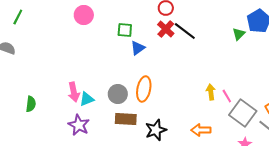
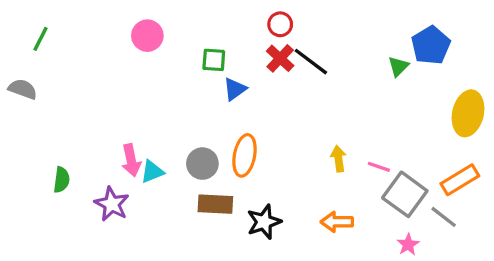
yellow arrow: (211, 92) -> (338, 159), moved
pink line: (227, 96) -> (379, 167), turned -40
purple star: (79, 125) -> (112, 204), moved

